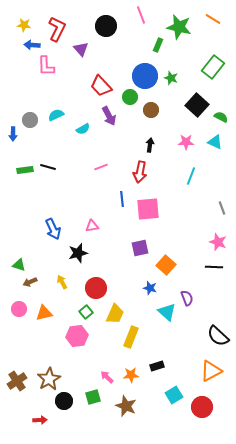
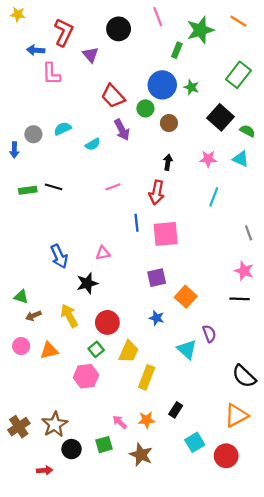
yellow star: (24, 25) -> (18, 14), moved
green star: (179, 27) -> (200, 30), turned -30
yellow arrow: (62, 282) -> (69, 316), size x1.5
blue star: (150, 288) -> (157, 318), moved
black rectangle: (157, 366) -> (176, 410), turned -40

